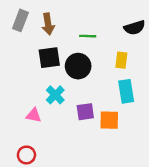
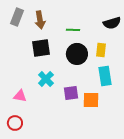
black circle: (78, 66) -> (77, 54), moved
pink triangle: (34, 115) -> (20, 96), moved
red circle: (26, 155) -> (15, 123), moved

